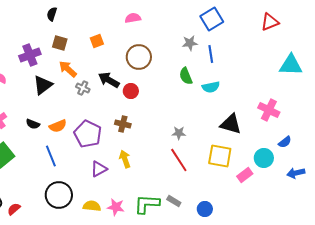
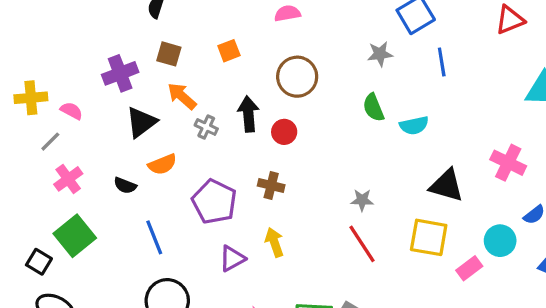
blue line: (211, 54) -> (442, 62), moved
black arrow: (109, 80) -> (248, 114), turned 55
orange semicircle: (58, 126) -> (162, 164), moved

